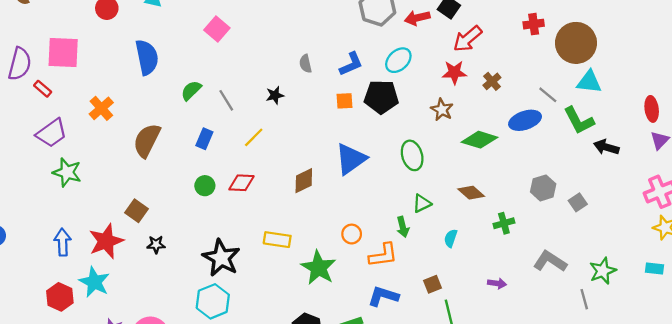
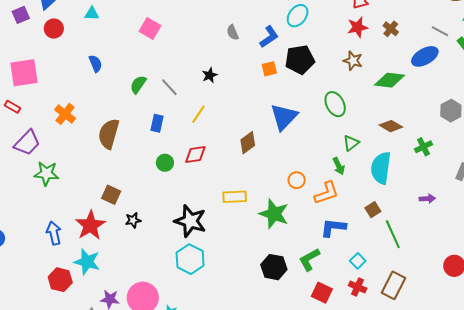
blue semicircle: (147, 57) -> (95, 64), size x0.6
cyan ellipse: (398, 60) -> (298, 16), moved
gray semicircle: (305, 64) -> (233, 32), moved
cyan semicircle: (451, 238) -> (381, 168), size x2.0

